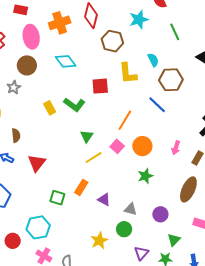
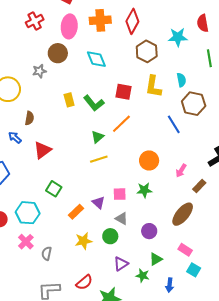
orange line: (125, 120) -> (121, 124), moved
pink square: (117, 146) -> (120, 194), moved, turned 32
orange rectangle: (81, 187) -> (76, 212), moved

